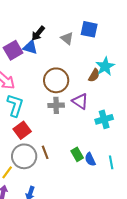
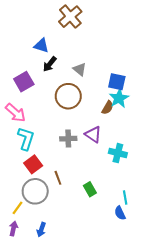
blue square: (89, 29) -> (117, 82), moved
blue triangle: (30, 47) -> (41, 46), moved
brown circle: (56, 80) -> (68, 96), moved
cyan cross: (104, 119) -> (118, 153), turned 30
brown line: (45, 152) -> (58, 178), moved
blue semicircle: (90, 159) -> (120, 213), moved

